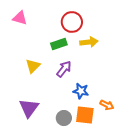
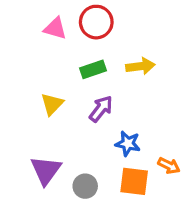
pink triangle: (20, 18) -> (55, 28), moved
red circle: (72, 22) -> (96, 22), moved
gray circle: (64, 118) -> (85, 186), moved

